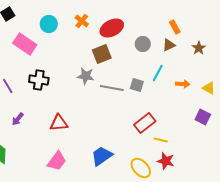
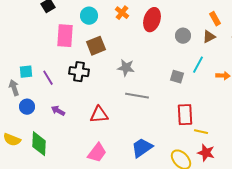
red ellipse: (112, 28) -> (152, 20), turned -45
pink rectangle: (25, 44) -> (65, 36), turned 60
brown square: (102, 54) -> (96, 46), moved
gray line: (112, 88) -> (137, 96), moved
purple arrow: (18, 119) -> (58, 111), turned 80
red rectangle: (145, 123) -> (185, 115), turned -55

